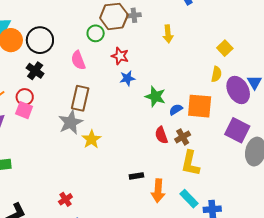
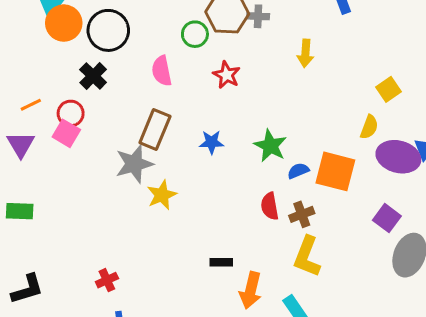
blue star: (127, 78) -> (212, 142), moved
purple ellipse: (238, 90) -> (398, 157), turned -56
purple square: (237, 130) -> (387, 218), size x0.7

